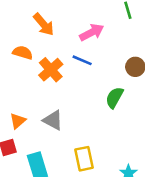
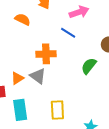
orange cross: (51, 70) -> (46, 54), moved, turned 30
orange triangle: (18, 121) -> (17, 78), moved

